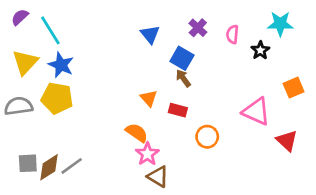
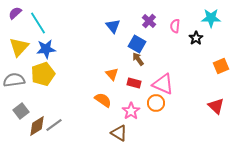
blue star: (61, 65) -> (46, 49), turned -30
yellow pentagon: (57, 98) -> (43, 74), turned -30
pink triangle: (256, 111) -> (163, 84), moved
pink star: (147, 154) -> (131, 111), moved
gray square: (28, 163) -> (21, 111), moved, turned -35

